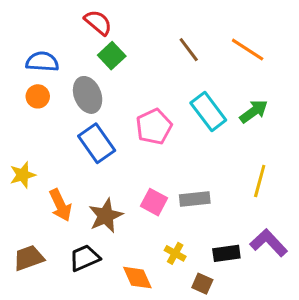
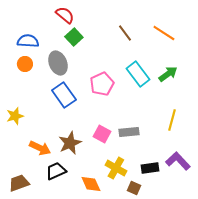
orange arrow: (60, 205) -> (40, 148), moved, turned -40
yellow cross: (175, 253) -> (116, 168), size x1.5
brown trapezoid: (29, 258) -> (19, 183), moved

